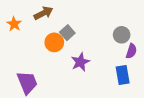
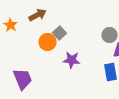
purple star: (80, 62) -> (72, 60), turned 30

